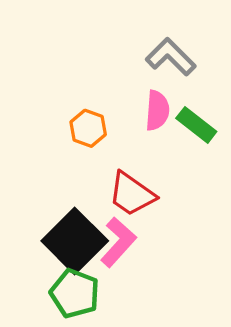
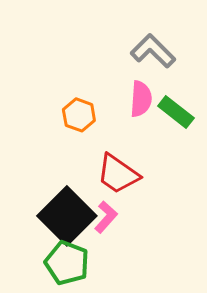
pink L-shape: (118, 242) -> (106, 217), size x0.7

